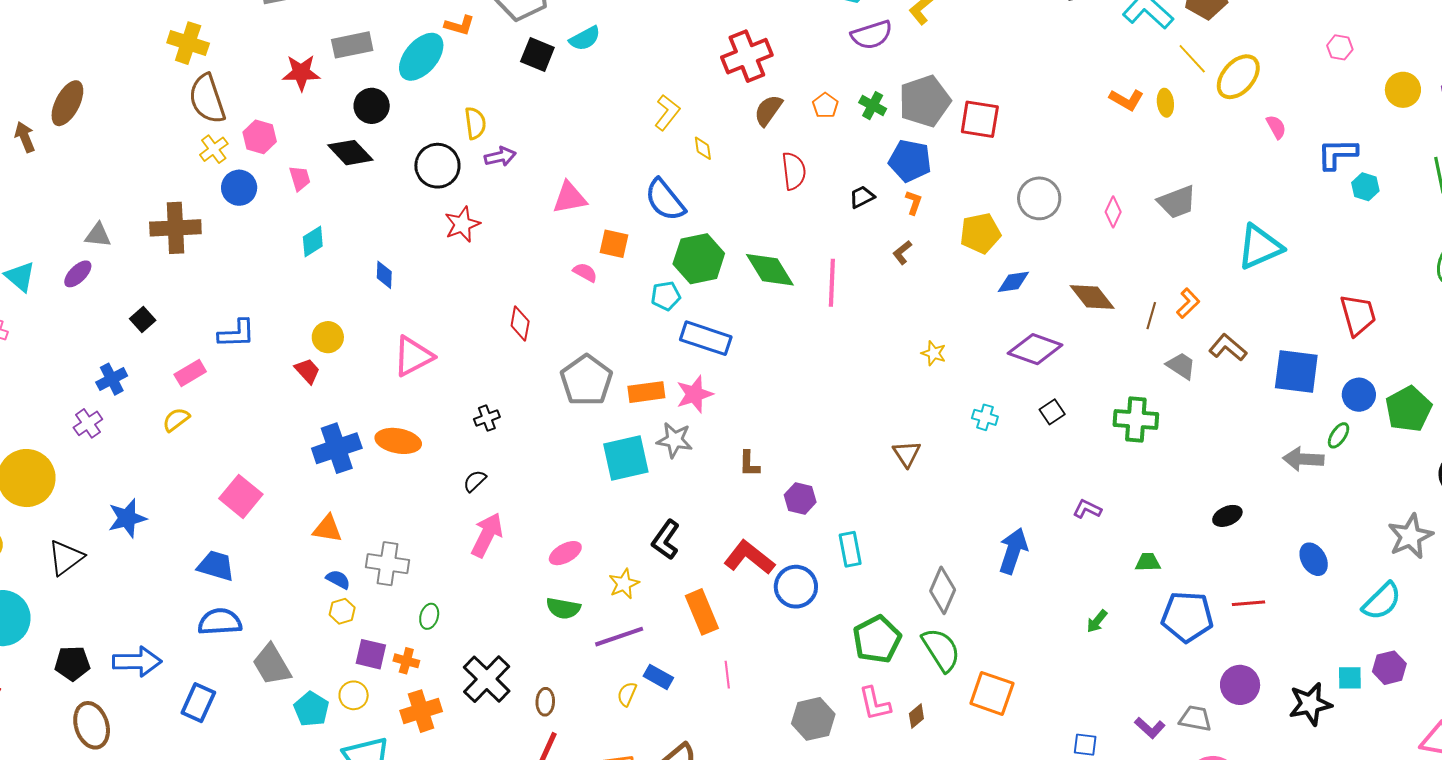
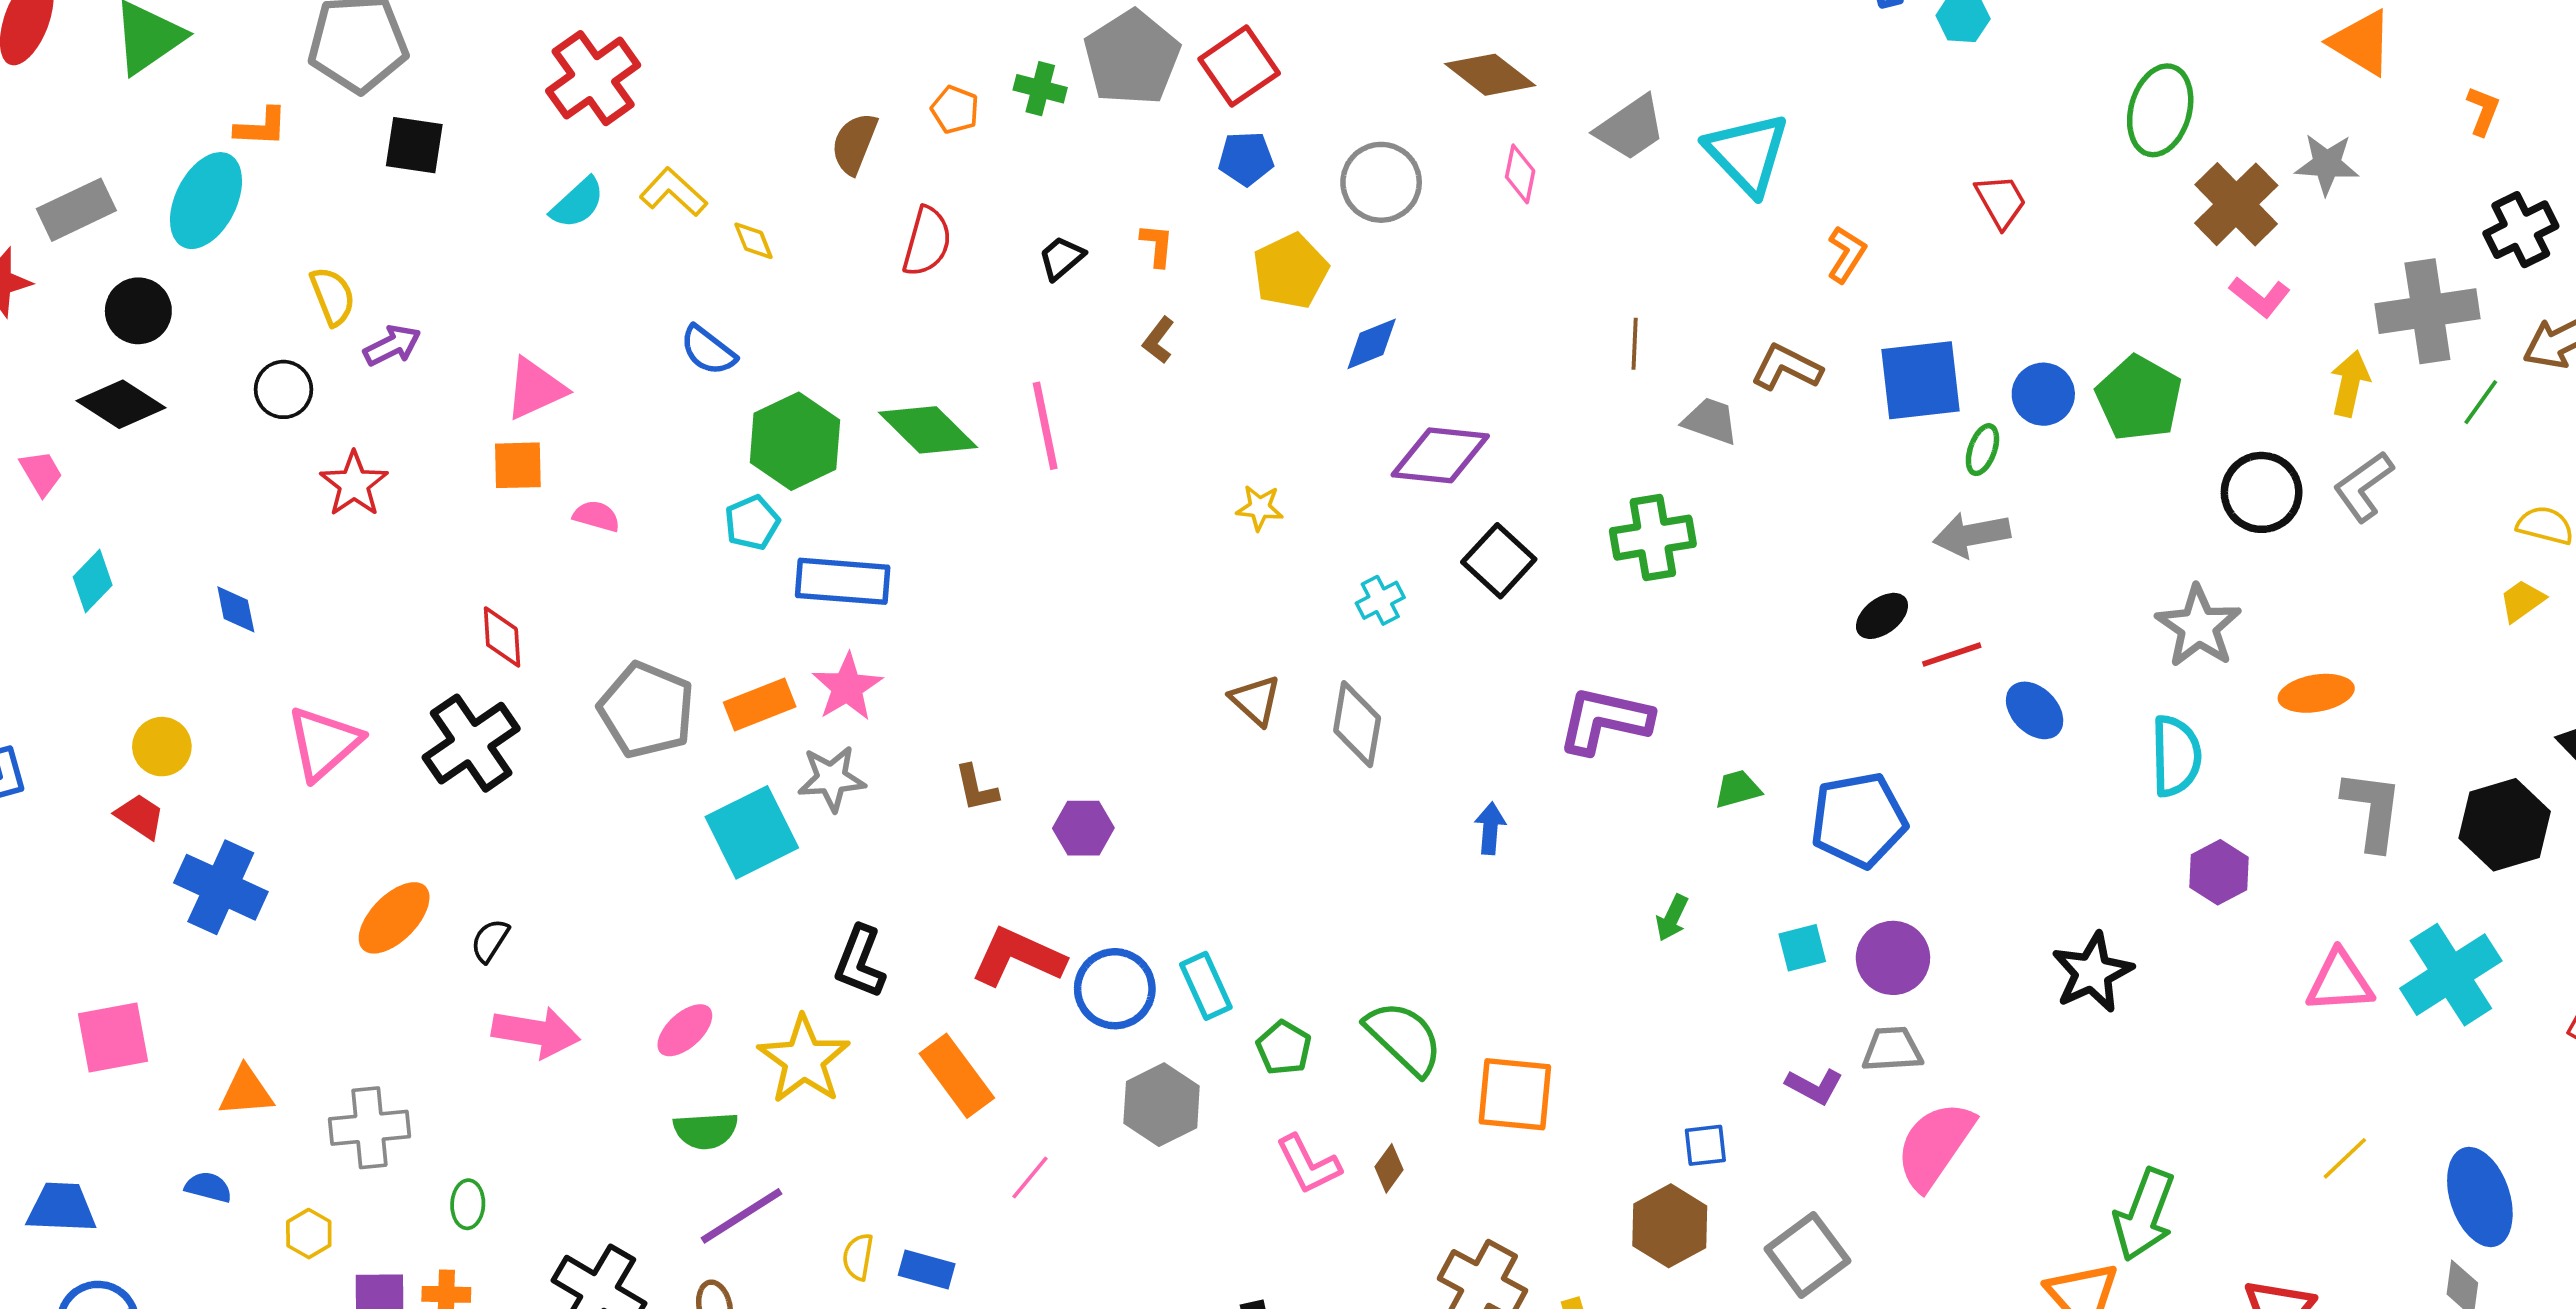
cyan semicircle: (585, 38) -> (578, 203), moved
red cross: (747, 56) -> (593, 78), moved
yellow L-shape: (667, 112) -> (673, 192), turned -72
red square: (980, 119) -> (1239, 66), turned -30
blue pentagon: (910, 161) -> (1246, 159), moved, size x0.7
black circle: (437, 166) -> (283, 389), size x0.7
red semicircle: (794, 171) -> (927, 242), turned 36
blue semicircle: (665, 200) -> (708, 350), size x0.7
orange square: (614, 244) -> (518, 465), moved
cyan triangle: (1260, 247) -> (1747, 154), moved, turned -36
brown diamond: (1092, 297) -> (1490, 75), moved
orange L-shape: (1188, 303) -> (1846, 254), moved
red trapezoid: (1358, 315) -> (2001, 201), moved, size x0.7
black square: (1052, 412) -> (1499, 561), size x1.5
cyan cross: (985, 417) -> (1380, 600), turned -30
black cross: (487, 418) -> (471, 743), moved, size x2.0
green ellipse: (1339, 435) -> (1982, 450), moved
orange ellipse: (398, 441) -> (394, 918), moved, turned -42
blue cross: (337, 448) -> (221, 887), moved, turned -33
pink square: (241, 496) -> (113, 1038), moved, turned -36
purple L-shape: (1087, 509) -> (1605, 720), size x1.8
black ellipse: (1227, 516) -> (1882, 616), moved
pink arrow: (487, 535) -> (536, 1032), turned 87
cyan rectangle: (850, 549) -> (1206, 986), moved
blue arrow: (1013, 551) -> (1490, 828), size x0.6
blue semicircle: (338, 579) -> (208, 1187), moved
yellow star: (624, 584) -> (804, 1060), size x1.6
gray diamond: (943, 590) -> (1357, 724), moved
cyan semicircle: (1382, 601) -> (2176, 756), turned -33
red line: (1248, 603) -> (1952, 655), moved
blue pentagon: (1187, 617) -> (1859, 820), moved
purple line: (619, 637) -> (741, 1216), moved
green pentagon: (877, 639) -> (1284, 1048), size x0.6
pink line: (727, 675) -> (1030, 1177), turned 60
blue rectangle: (658, 677) -> (927, 1269), moved
cyan square: (1350, 678) -> (1802, 948), moved
purple circle: (1240, 685) -> (1893, 958), moved
gray hexagon: (813, 719) -> (1162, 1105), moved

